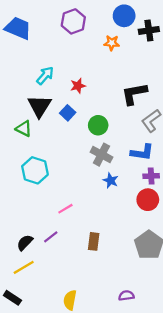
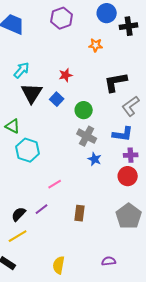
orange star: (112, 43) -> (96, 45), moved
cyan arrow: (45, 76) -> (22, 70), moved
green triangle: (24, 129) -> (13, 126), moved

